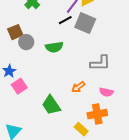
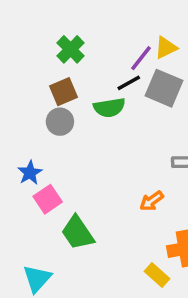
brown square: (15, 32) -> (63, 92), moved
green semicircle: (54, 47) -> (109, 108), moved
green trapezoid: (51, 105) -> (78, 233), moved

